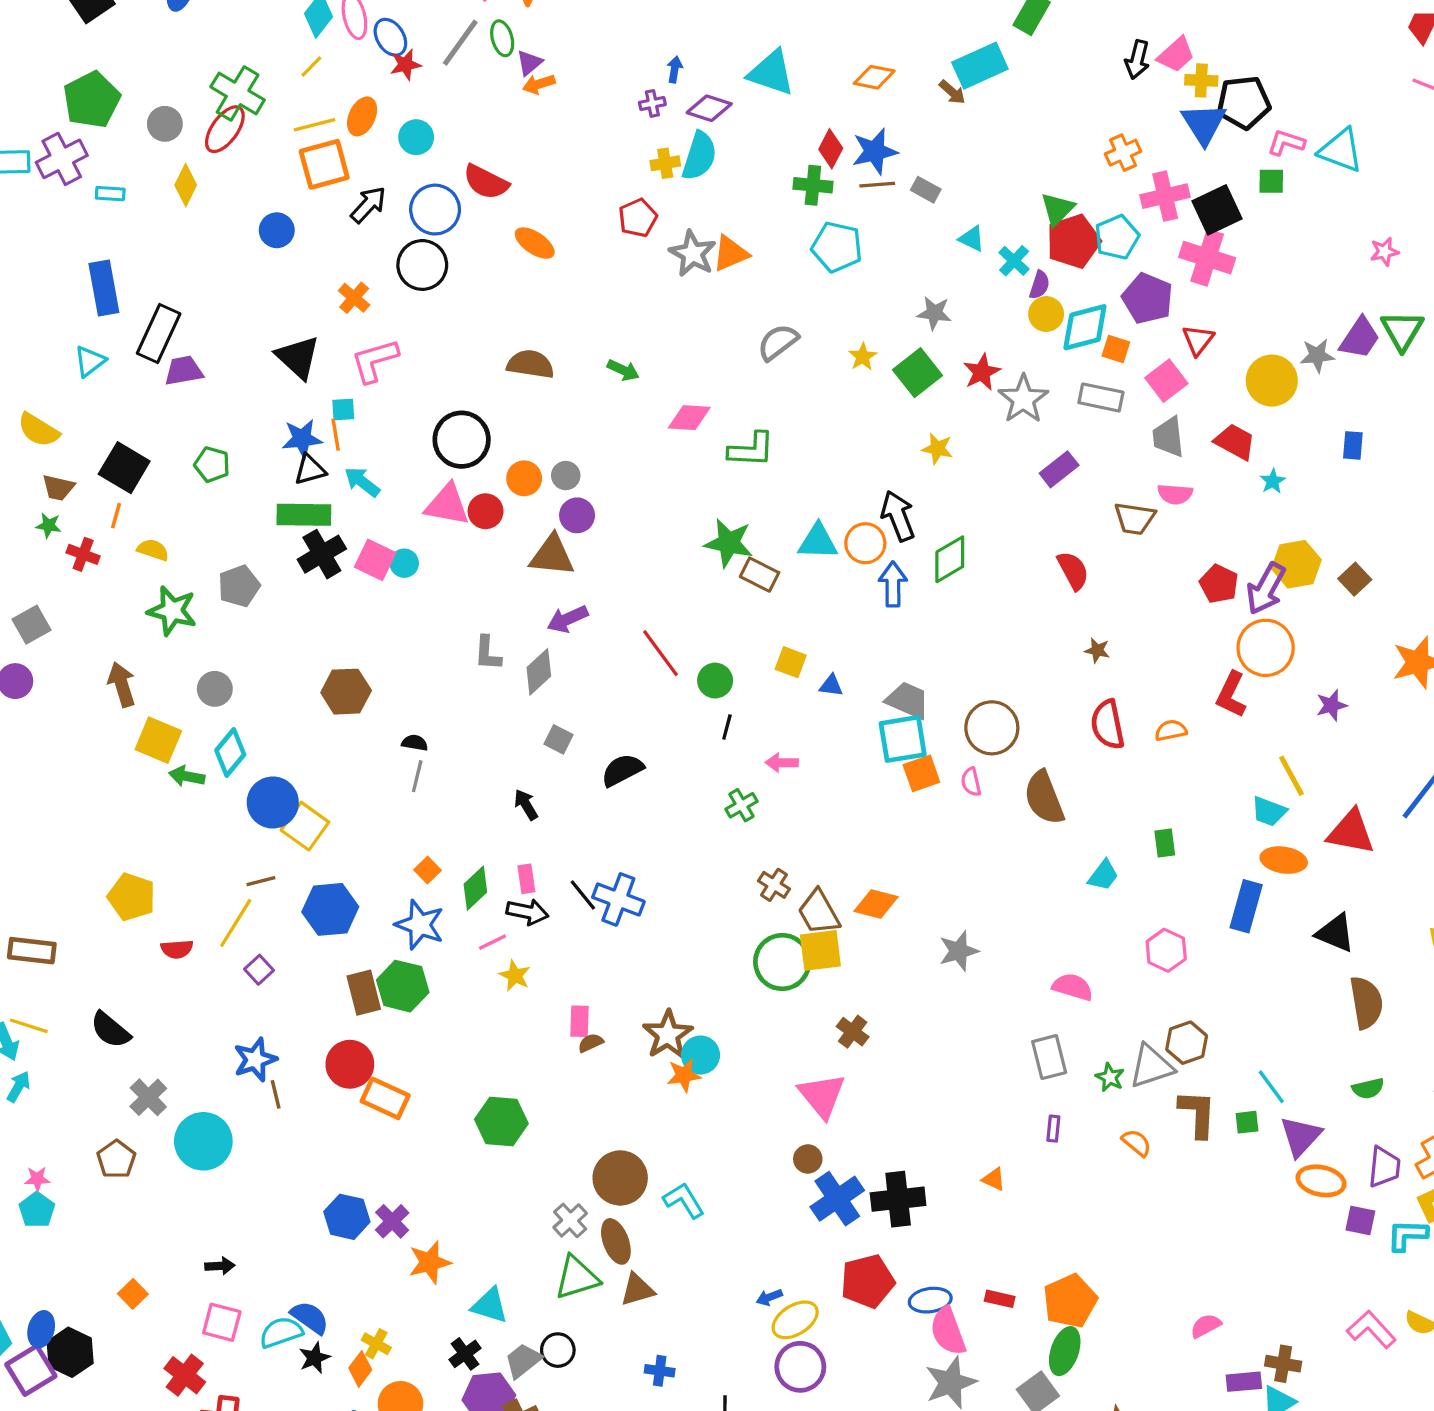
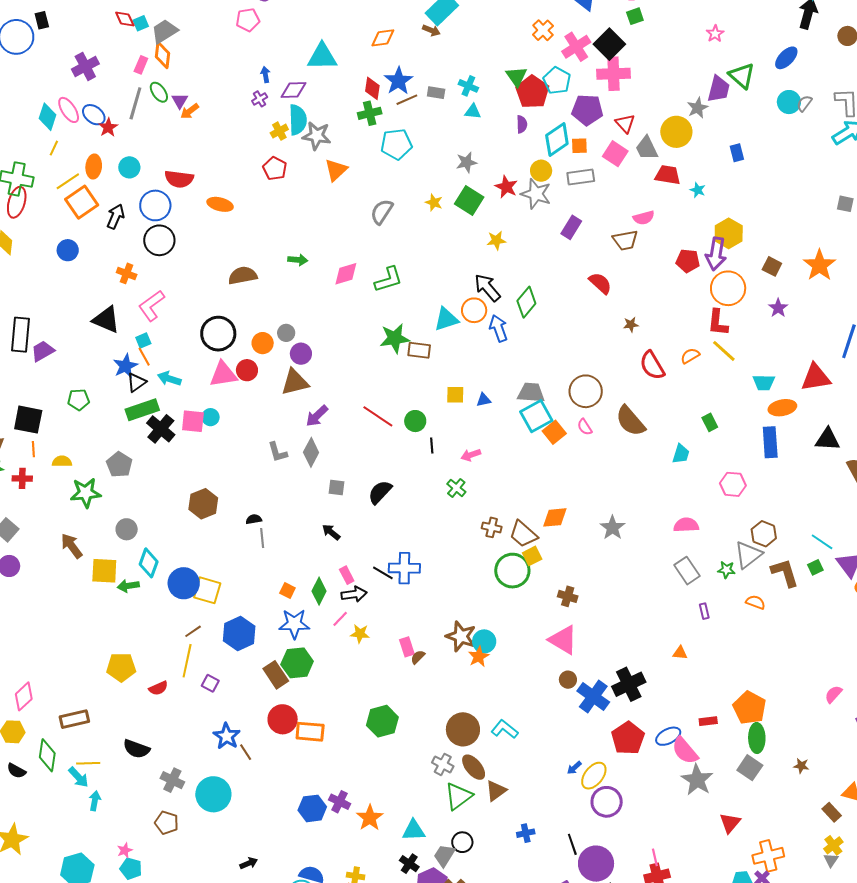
gray star: (693, 254) -> (317, 136), moved
cyan cross: (1014, 261) -> (468, 86), moved
yellow circle: (1046, 314) -> (541, 171), moved
gray trapezoid: (1168, 437) -> (647, 148), moved
brown square: (1355, 579) -> (772, 266), moved
yellow line: (1291, 776) -> (724, 351), moved
yellow square: (820, 950) -> (532, 556), size x0.7

